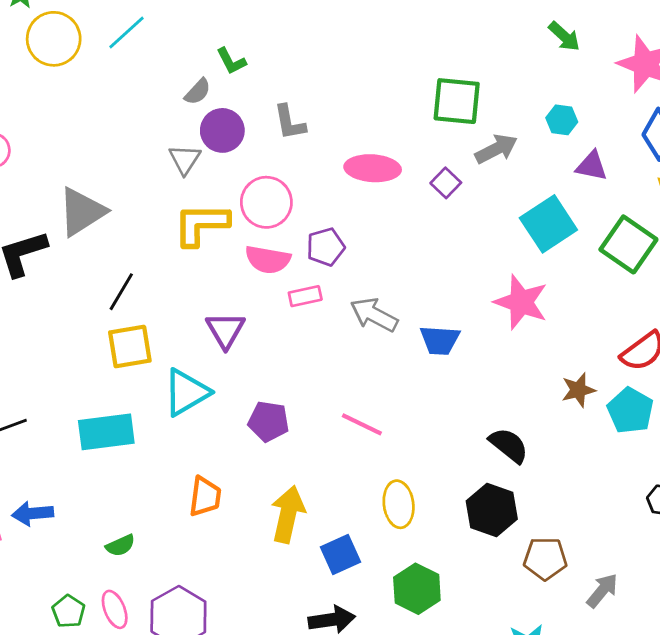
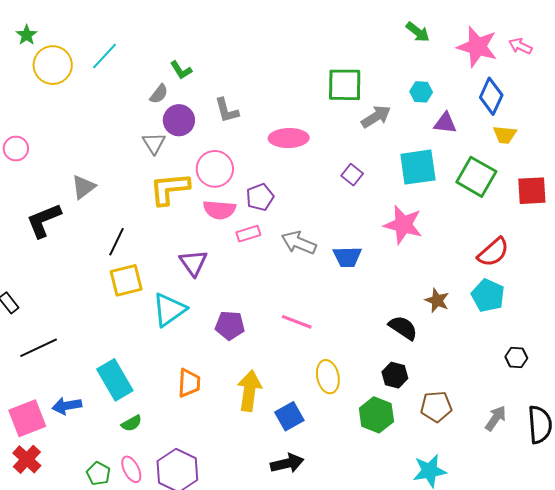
purple square: (446, 183) -> (352, 175), moved
gray triangle: (82, 212) -> (83, 187), size x0.7
cyan square: (548, 224) -> (418, 167), turned 30
brown star: (578, 390) -> (437, 300), moved, turned -30
cyan rectangle: (106, 432) -> (115, 380), moved, turned 72
black hexagon: (492, 510) -> (395, 375), size x0.7
green hexagon: (417, 589) -> (376, 415), moved
gray arrow: (602, 591) -> (496, 418), moved

